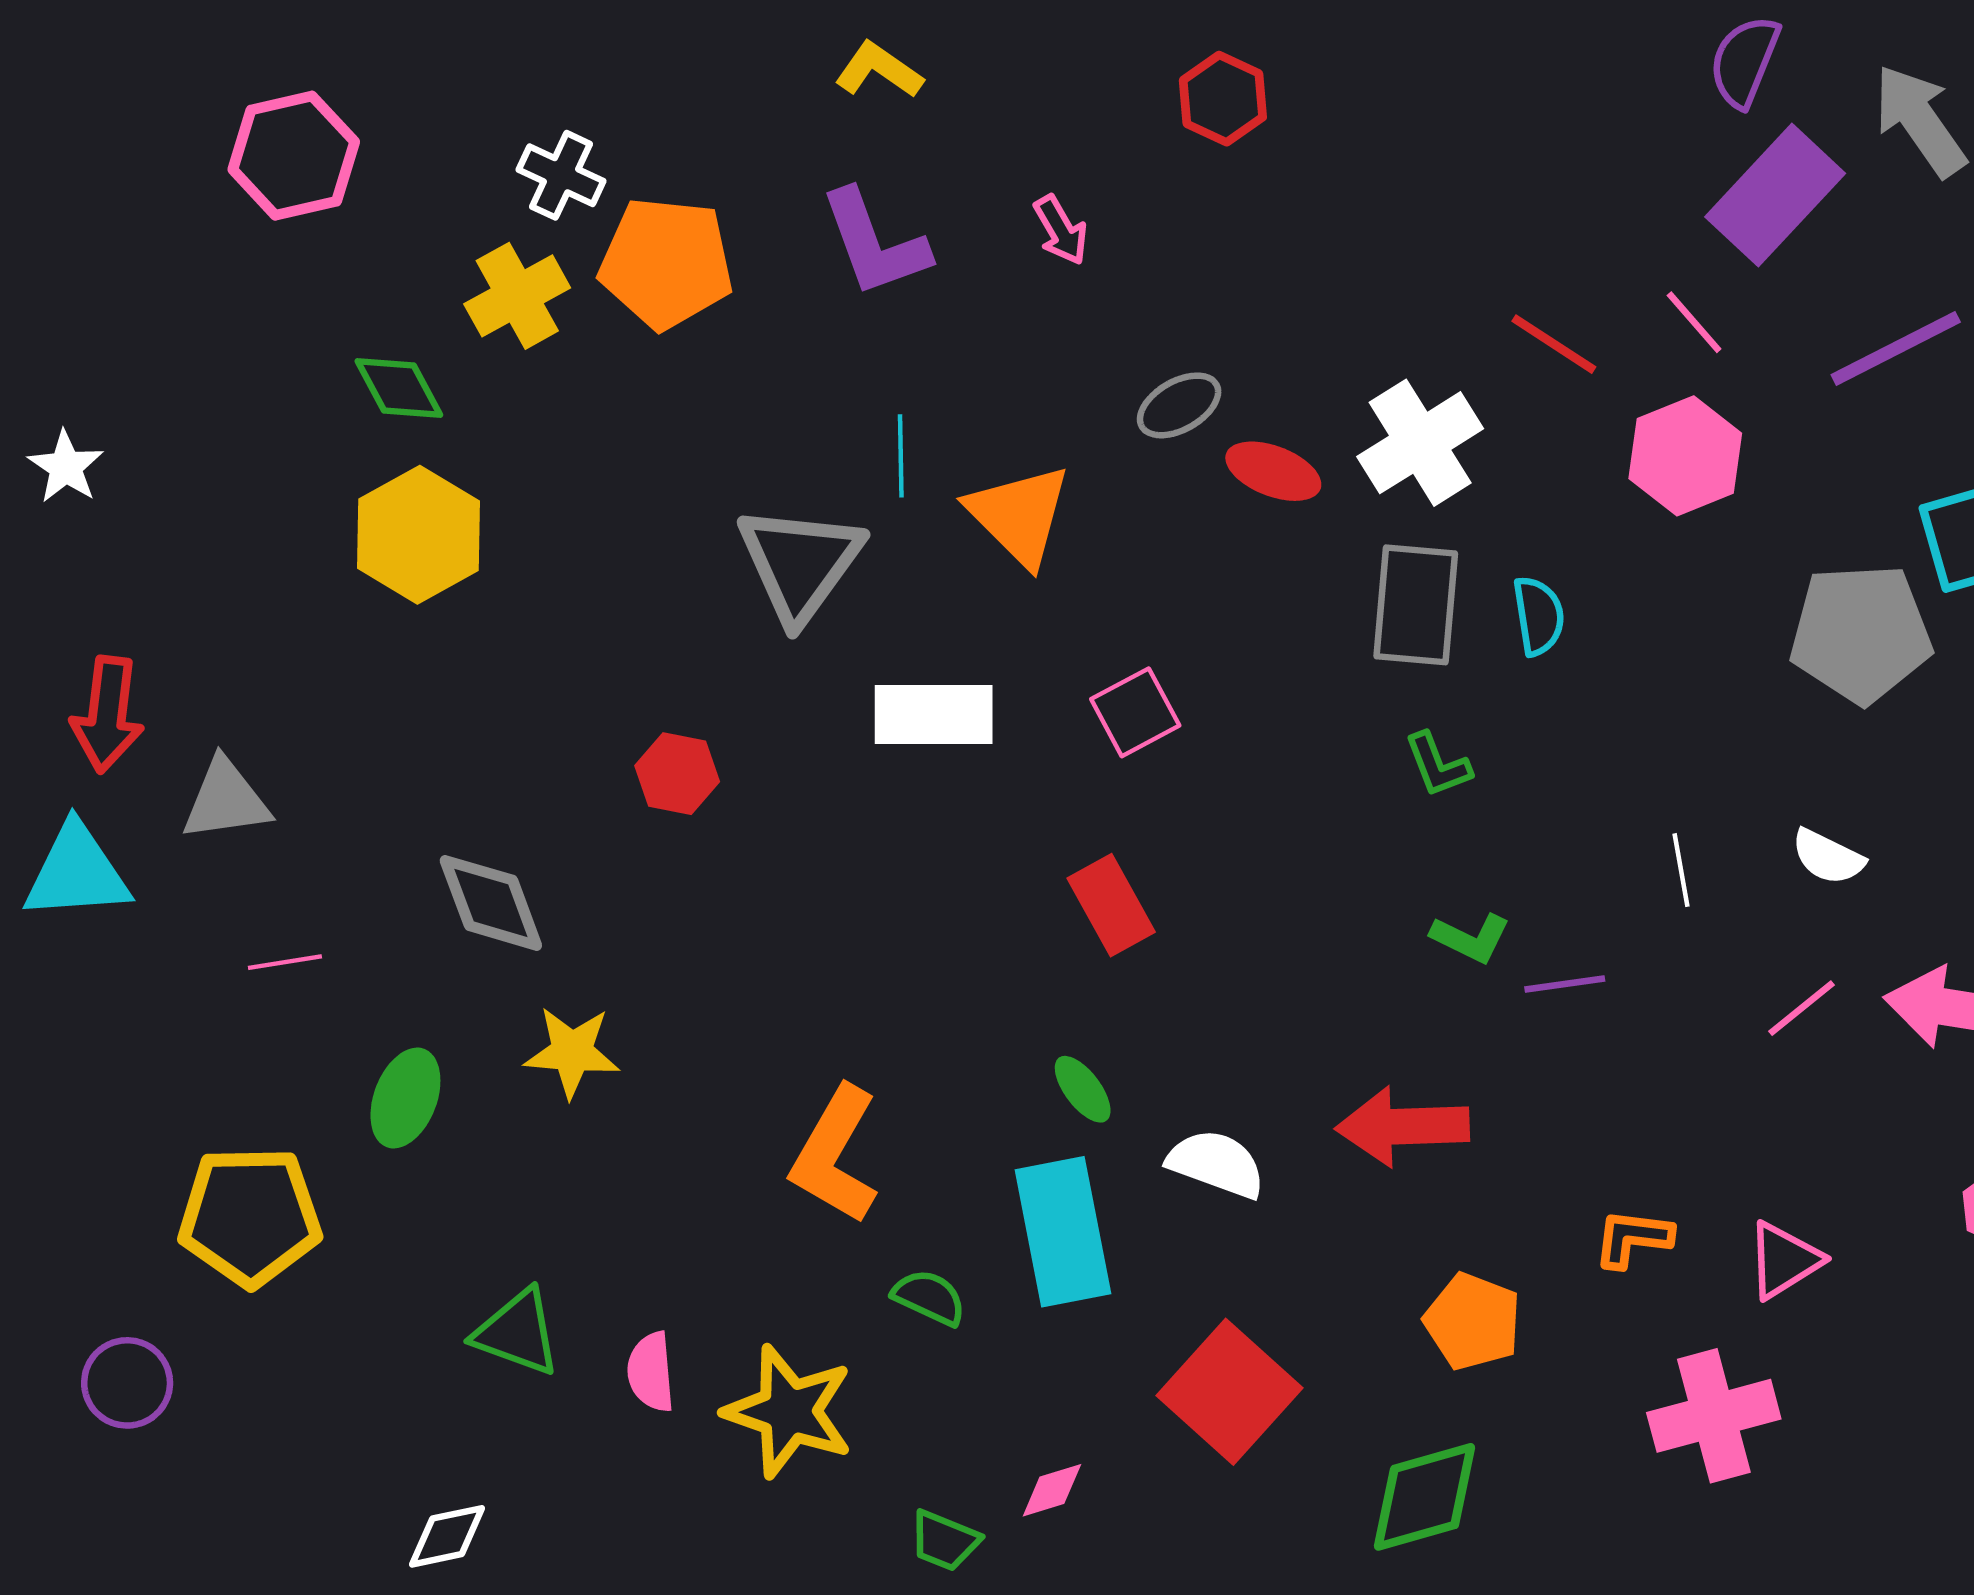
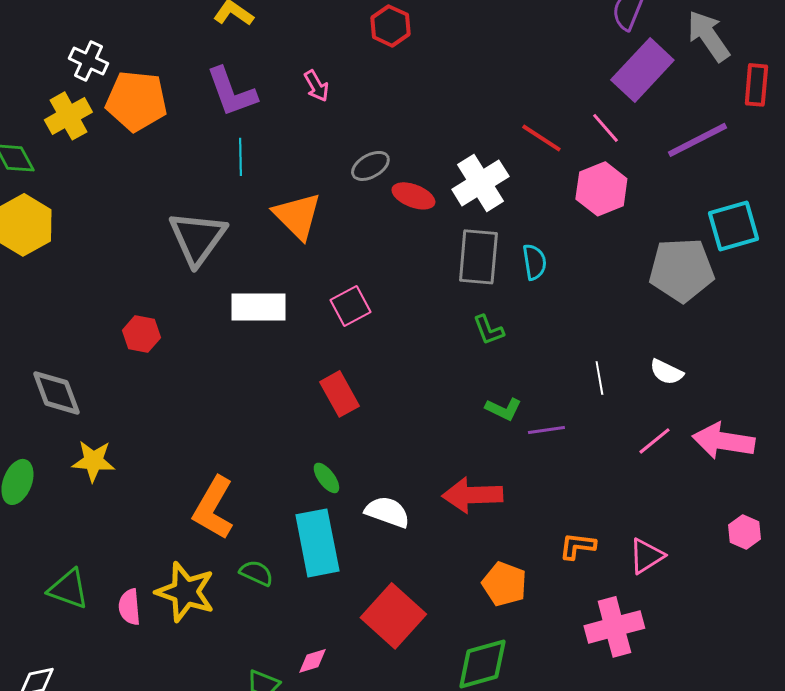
cyan line: (901, 456) -> (240, 157), moved
yellow star: (789, 1411) -> (185, 592), moved

